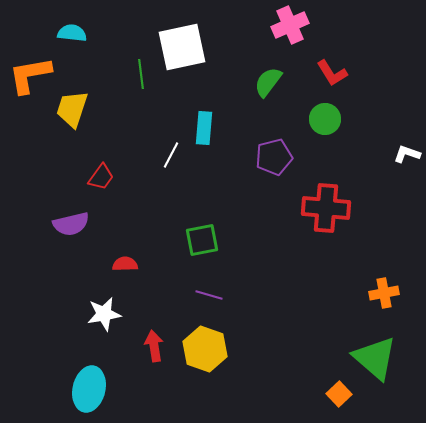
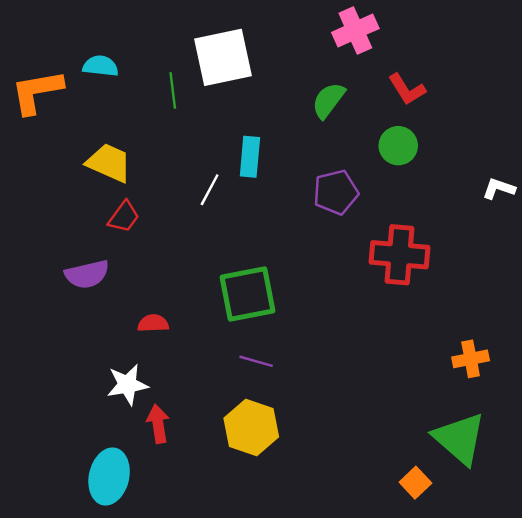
cyan semicircle: (72, 33) -> (100, 66), moved
yellow trapezoid: (72, 109) -> (109, 163), moved, turned 96
green square: (202, 240) -> (248, 294), size x1.4
red arrow: (154, 346) -> (158, 424), moved

